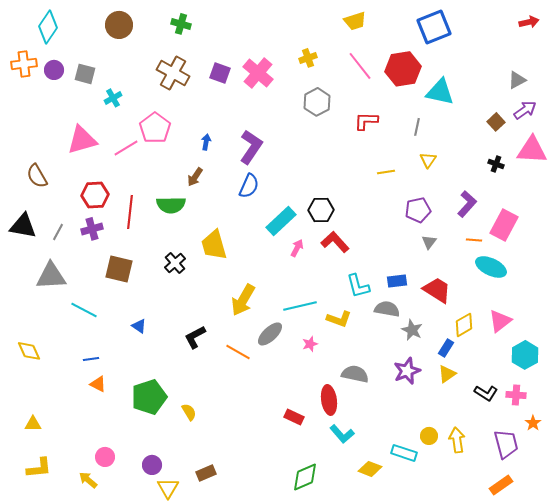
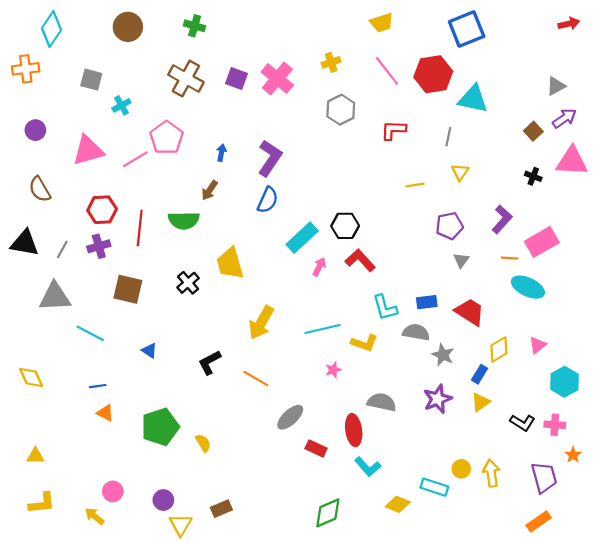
purple circle: (54, 70) -> (35, 130), moved
pink rectangle: (504, 225) -> (542, 242), turned 32
pink triangle: (500, 321) -> (538, 345), size x0.7
gray ellipse: (270, 334) -> (290, 417), moved

